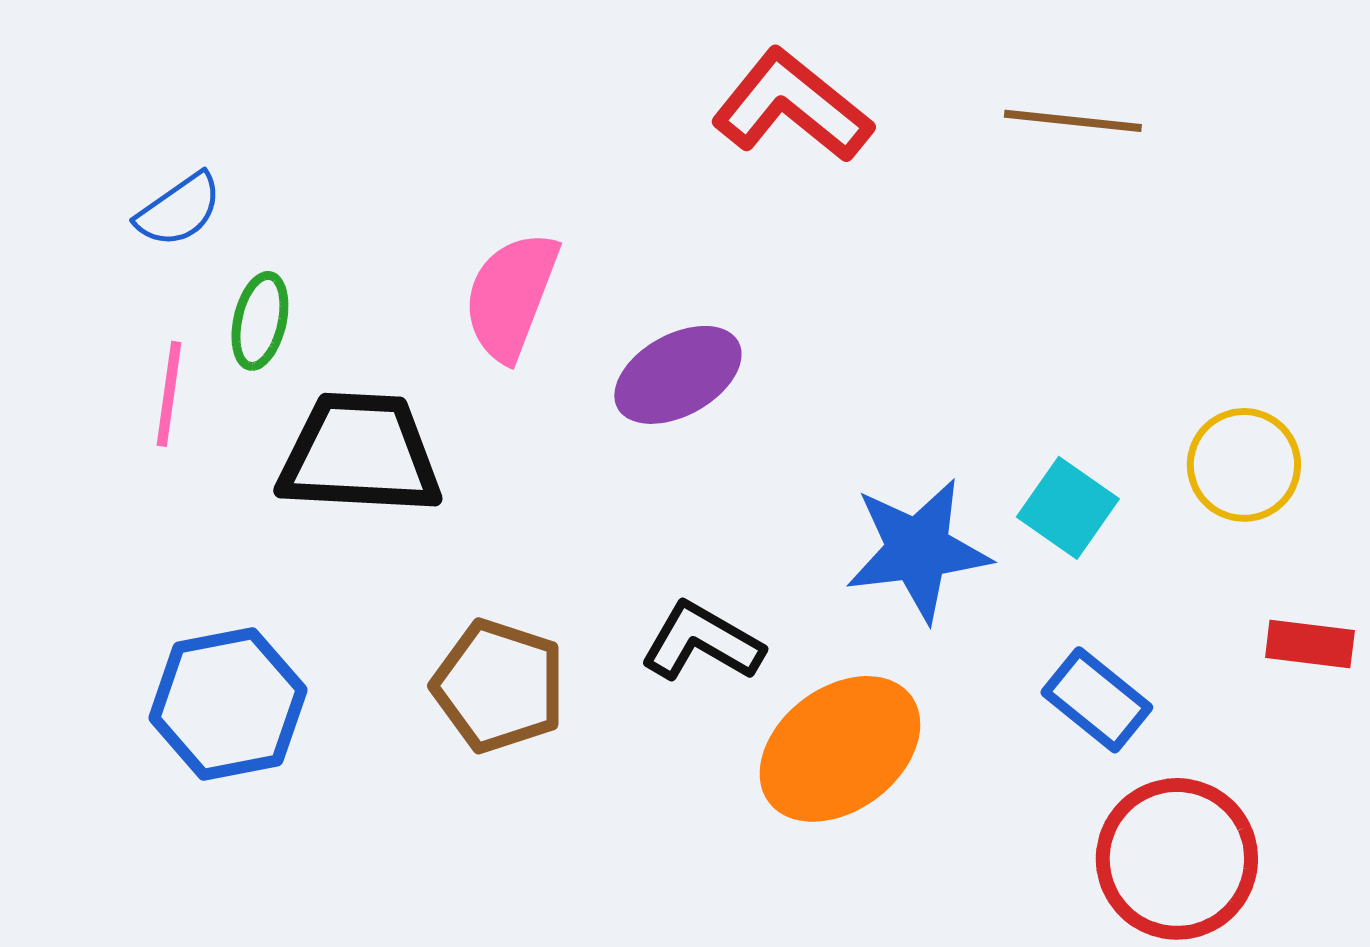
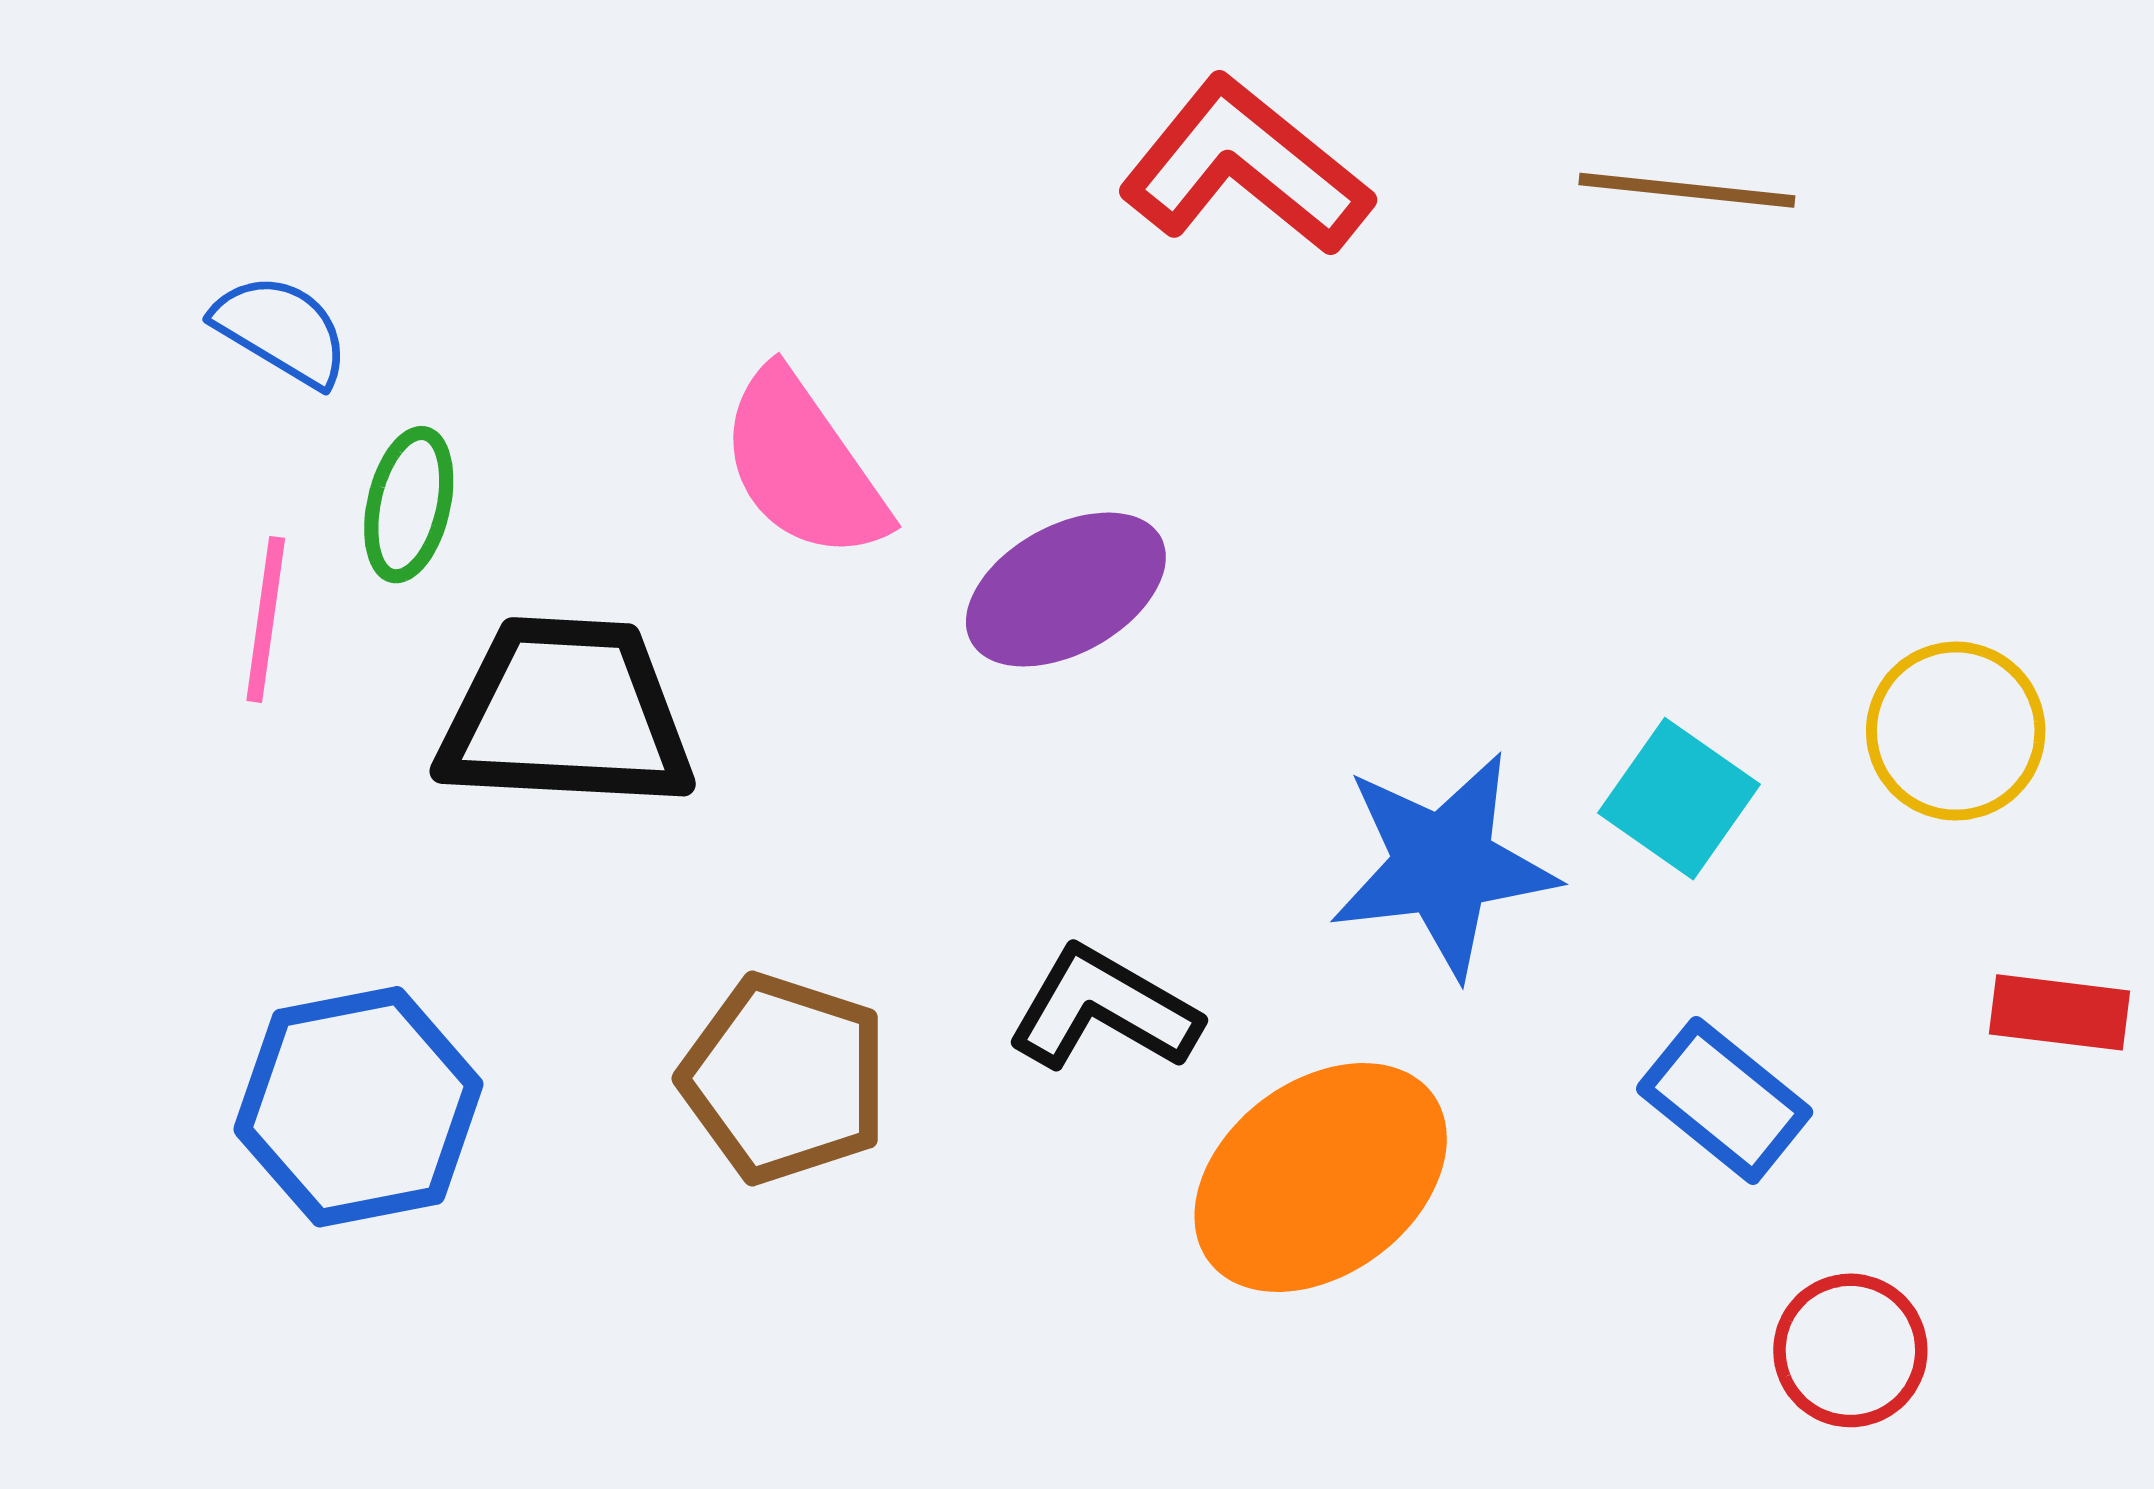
blue semicircle: (179, 210) -> (281, 330), turned -114
pink semicircle: (511, 296) -> (803, 465), turned -56
red circle: (1177, 859) -> (1850, 1350), size x0.6

